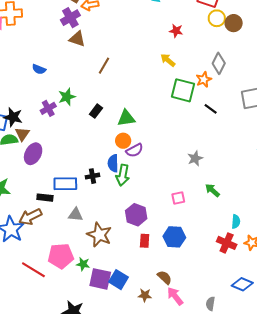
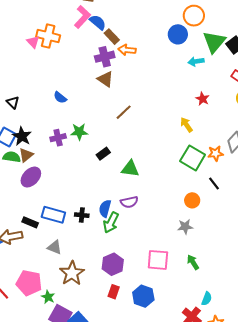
orange circle: (123, 141) -> (192, 200), moved
pink square: (178, 198) -> (158, 260), size x1.6

